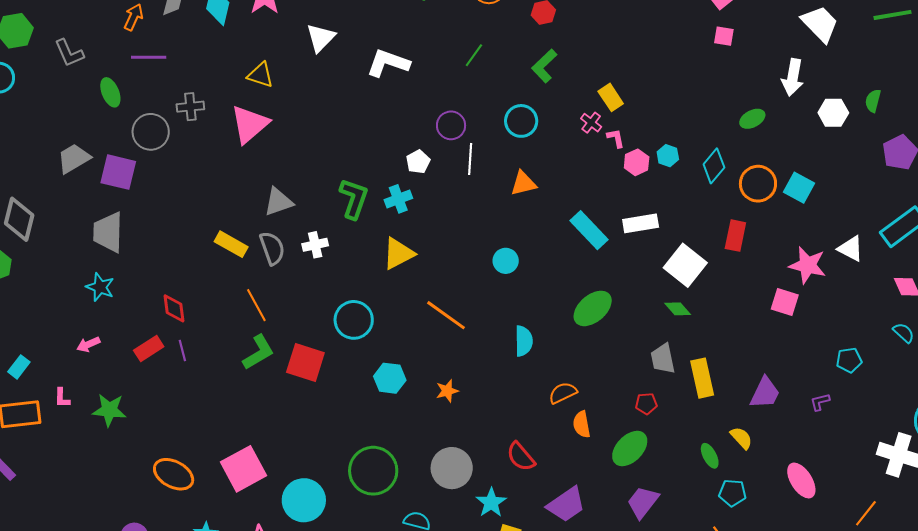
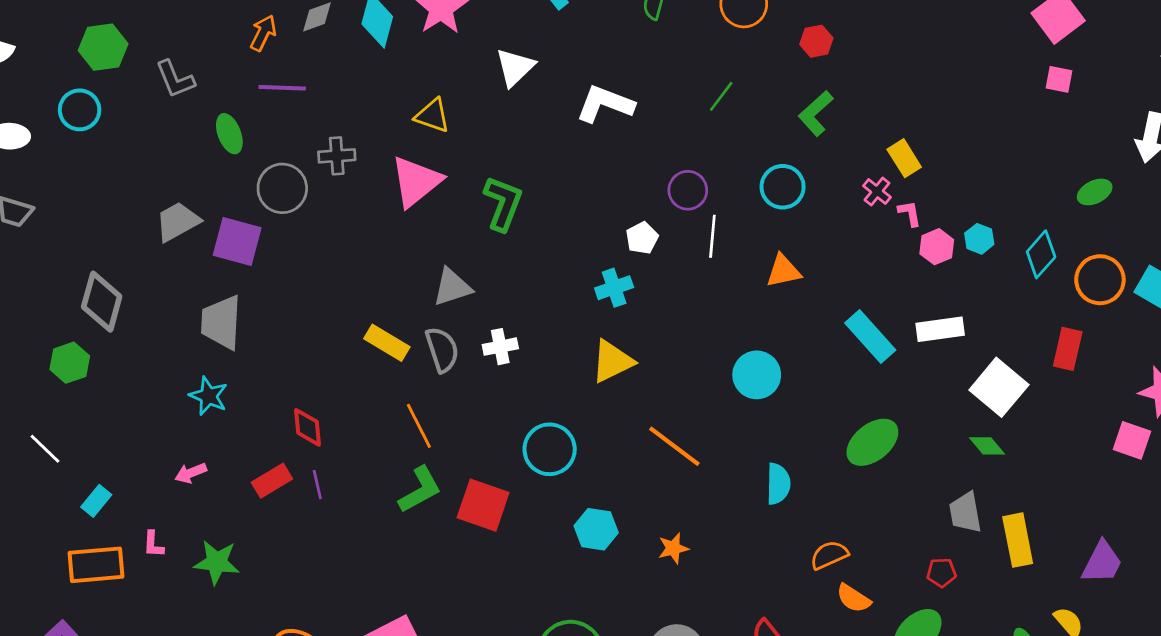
green L-shape: (354, 199) -> (503, 203), moved
cyan circle: (506, 261) -> (757, 375), size x1.4
orange semicircle: (582, 424) -> (853, 598), turned -48

